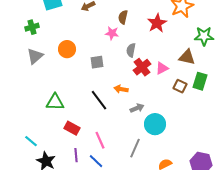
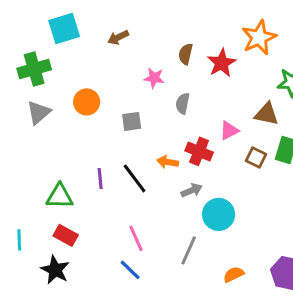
brown semicircle: (123, 17) -> (186, 54), moved
green cross: (32, 27) -> (34, 69), size x1.5
red cross: (142, 67) -> (199, 151), moved, turned -30
green triangle: (55, 102) -> (60, 196), moved
red rectangle: (72, 128) -> (66, 235), moved
cyan line: (31, 141) -> (19, 240), moved, turned 48
purple line: (76, 155) -> (100, 178), moved

